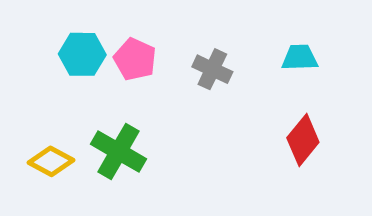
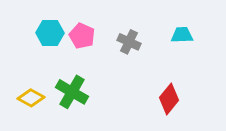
red diamond: (303, 140) -> (169, 99), moved

